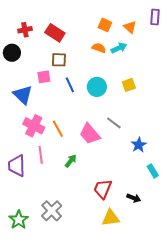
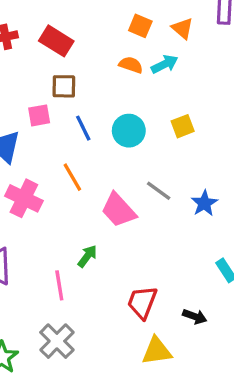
orange line: (58, 129) -> (72, 177), moved
blue star: (139, 145) -> (204, 203), moved
pink line: (41, 155) -> (59, 285), moved

